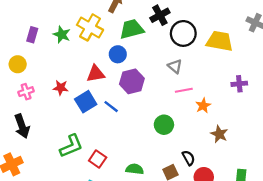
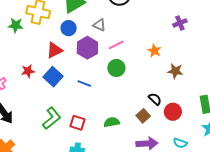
gray triangle: (175, 66) -> (99, 25), moved
pink line: (184, 90) -> (116, 45), moved
blue line: (111, 107) -> (84, 84), moved
green circle: (164, 125) -> (116, 68), moved

